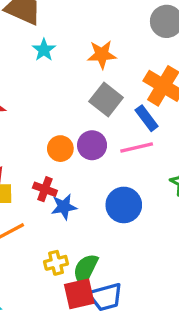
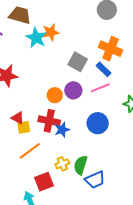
cyan star: (44, 50) -> (36, 38), size x1.5
orange star: (102, 54) -> (51, 32), moved
red cross: (45, 189) -> (49, 121), size x1.5
red square: (79, 294) -> (44, 182), moved

